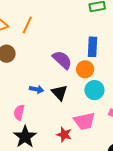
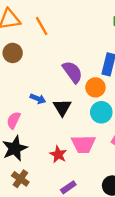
orange line: (27, 25) -> (42, 26), turned -66

